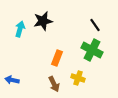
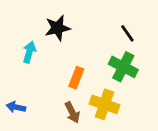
cyan arrow: (20, 29) -> (29, 52), moved
yellow cross: (78, 78) -> (104, 104), size x1.5

